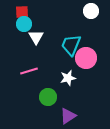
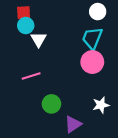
cyan trapezoid: (71, 45) -> (92, 38), moved
white star: (68, 78) -> (101, 105), moved

